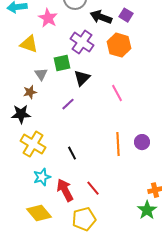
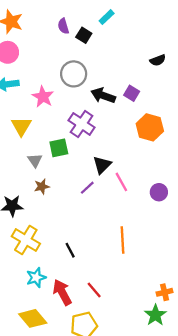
yellow triangle: (29, 44) -> (21, 126), turned 42
orange hexagon: (119, 45) -> (150, 127), moved
black triangle: (82, 78) -> (102, 165), moved
brown star: (30, 92) -> (42, 187), moved
purple line: (68, 104) -> (87, 188), moved
purple circle: (142, 142) -> (159, 192), moved

